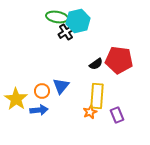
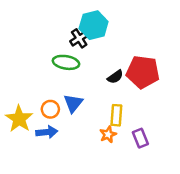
green ellipse: (57, 17) -> (66, 62), moved
yellow rectangle: (97, 96) -> (116, 115), size x0.7

